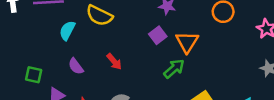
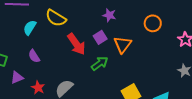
red arrow: (114, 62) -> (76, 44), moved, size x1.6
green arrow: (174, 69) -> (100, 63), moved

